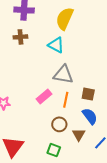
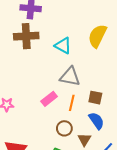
yellow semicircle: (65, 19) -> (97, 36), moved
brown cross: (20, 37) -> (26, 36), size x1.6

